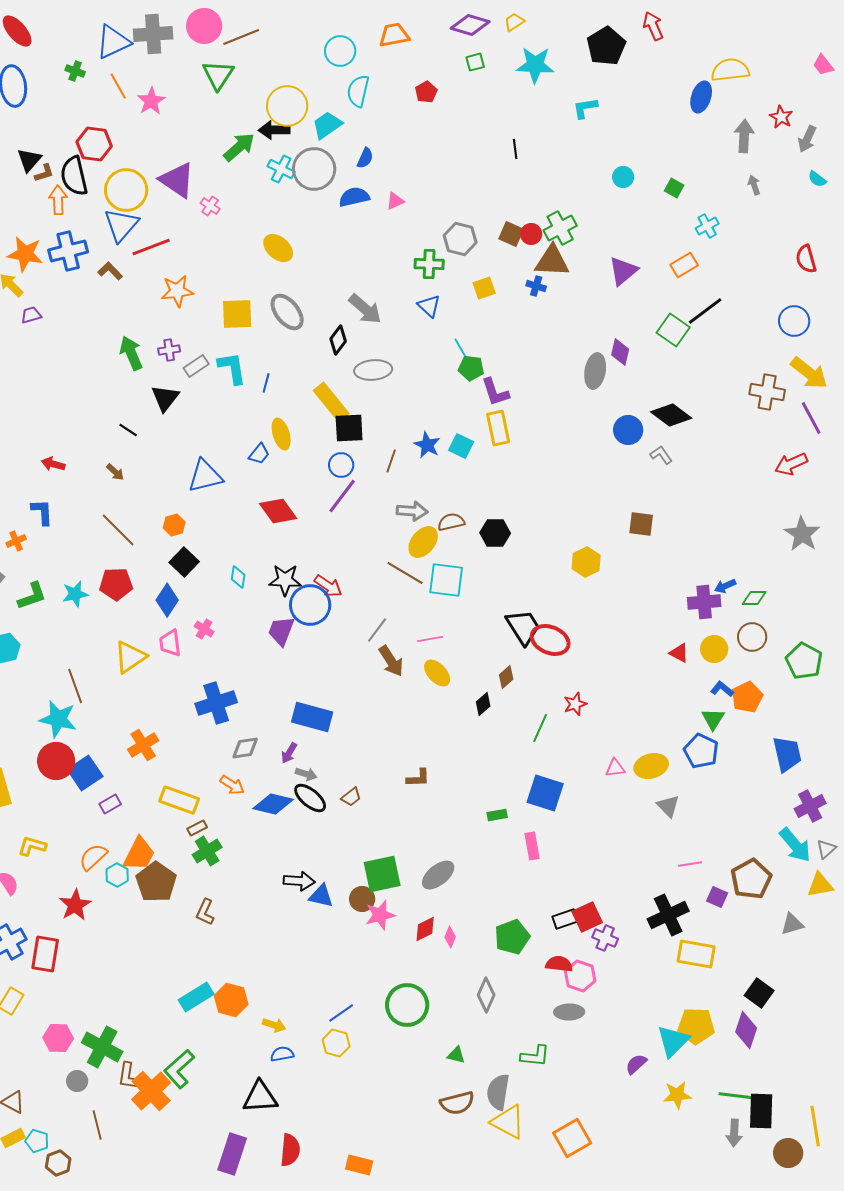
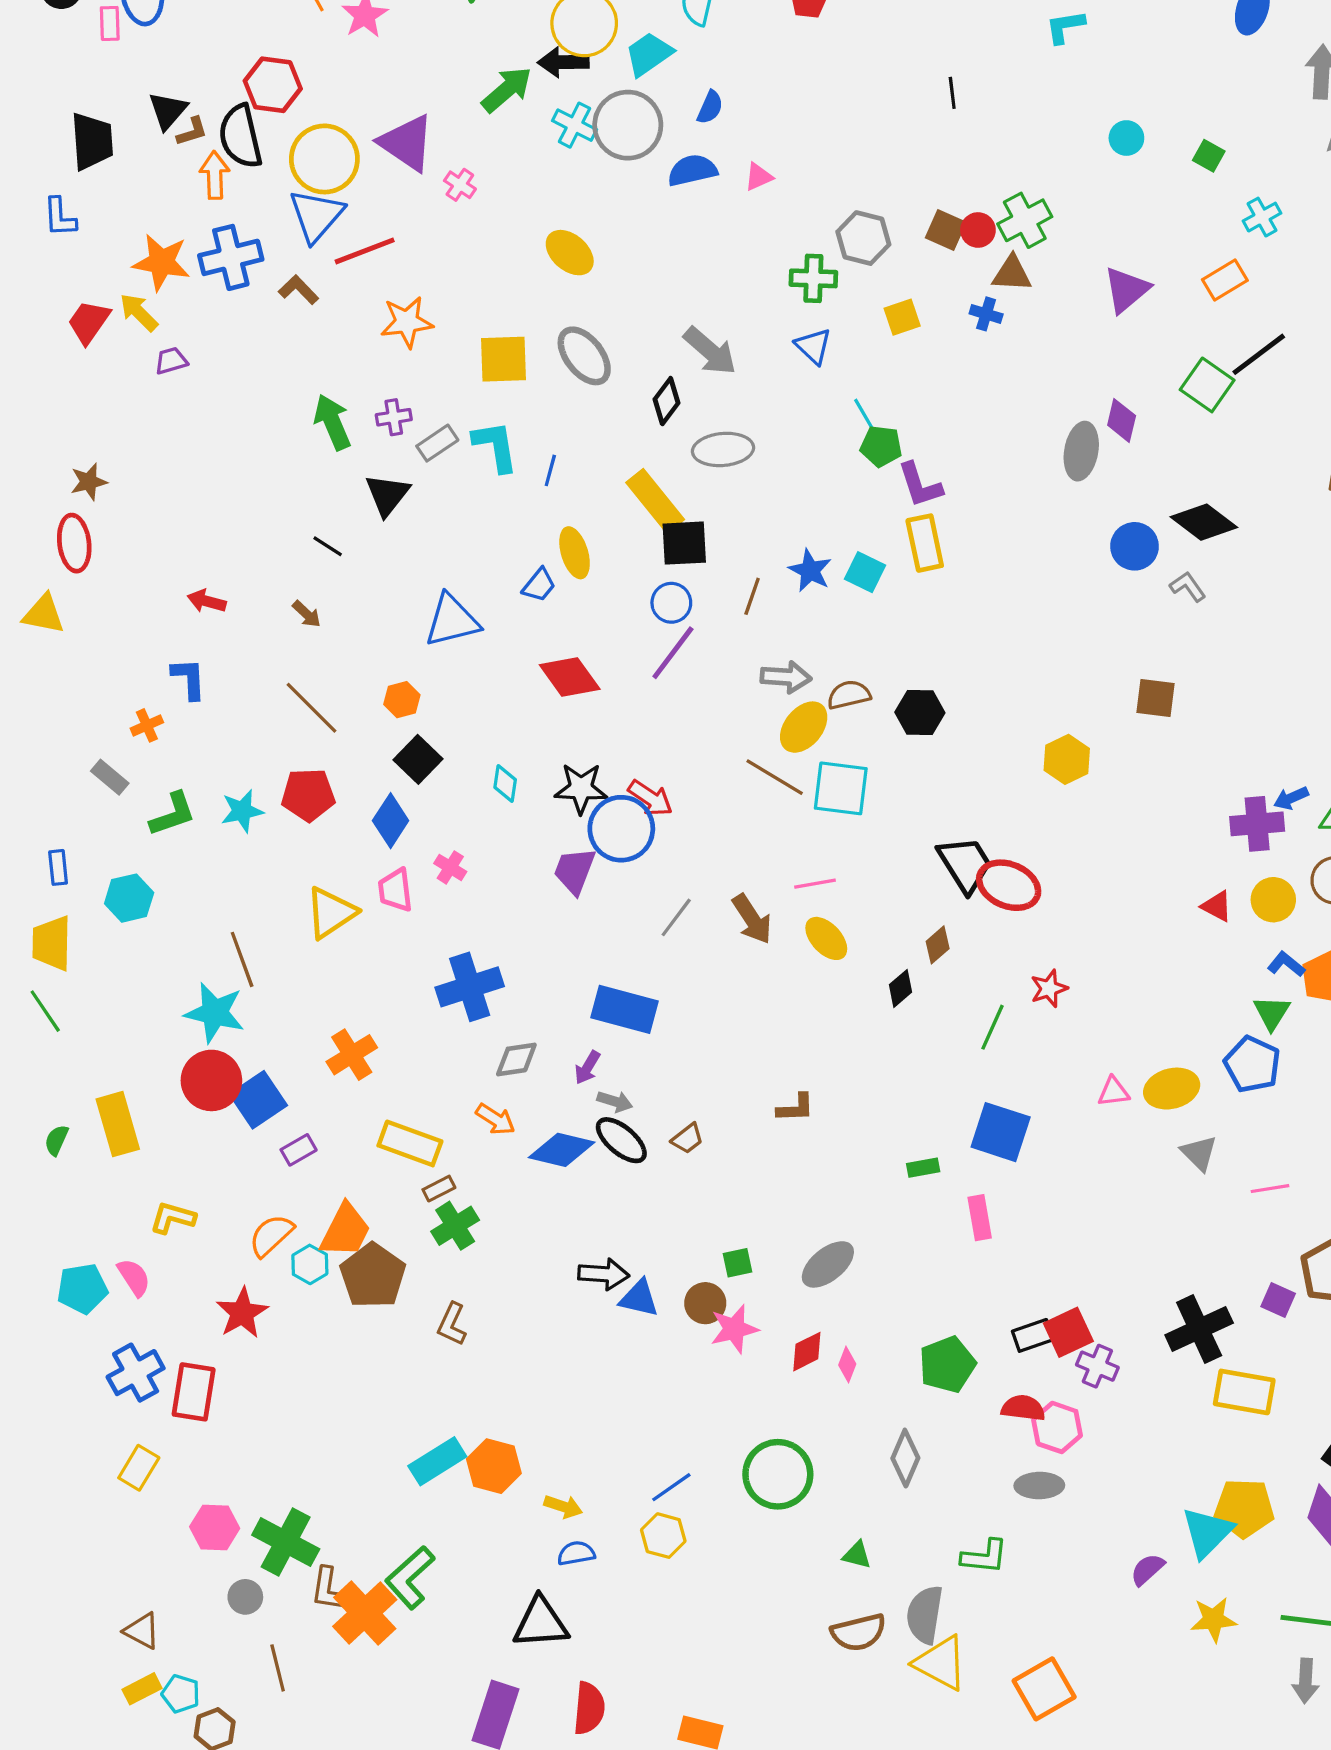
brown triangle: (552, 261) -> (1012, 274), size x0.7
gray line: (377, 630) -> (676, 917), moved
pink line: (690, 864) -> (1270, 1189), moved
green square: (382, 874) -> (738, 1263), size x0.5

